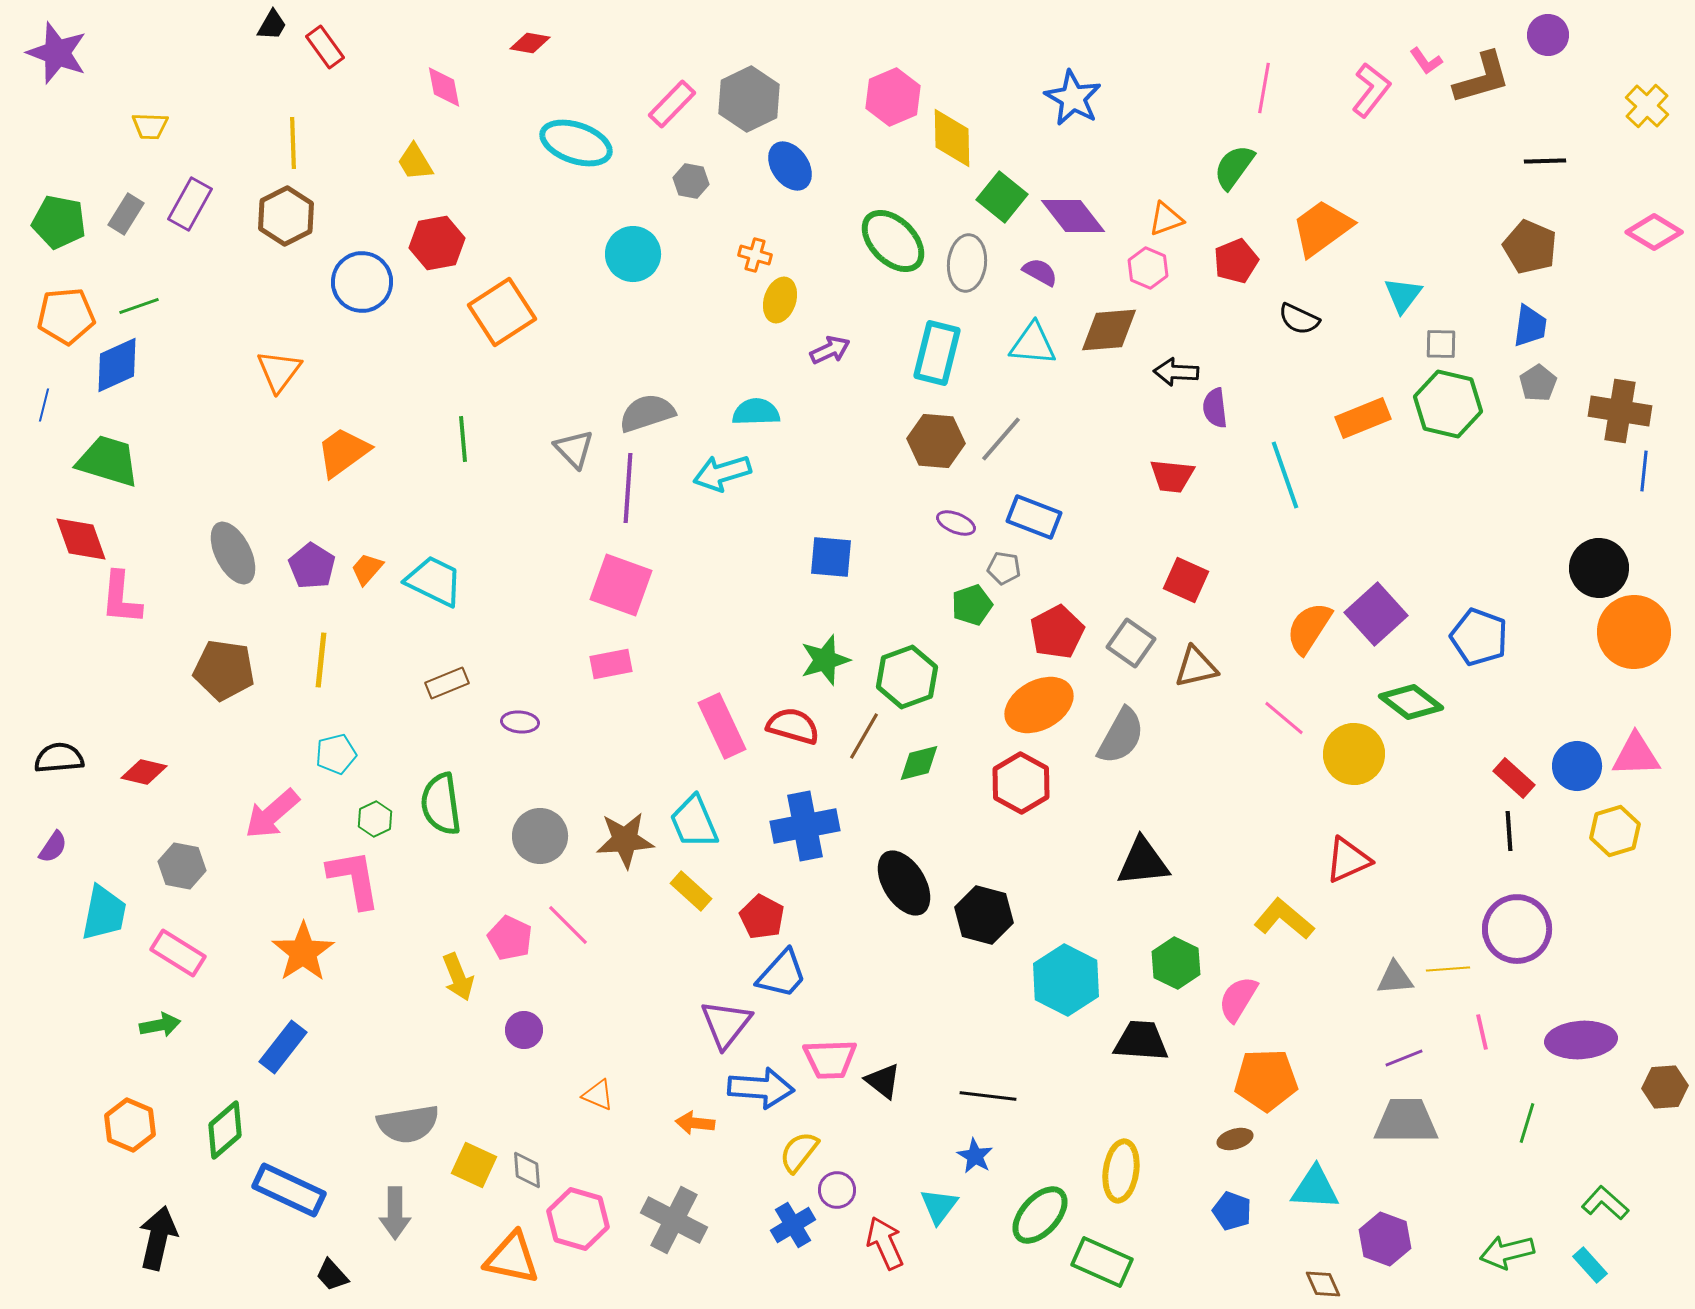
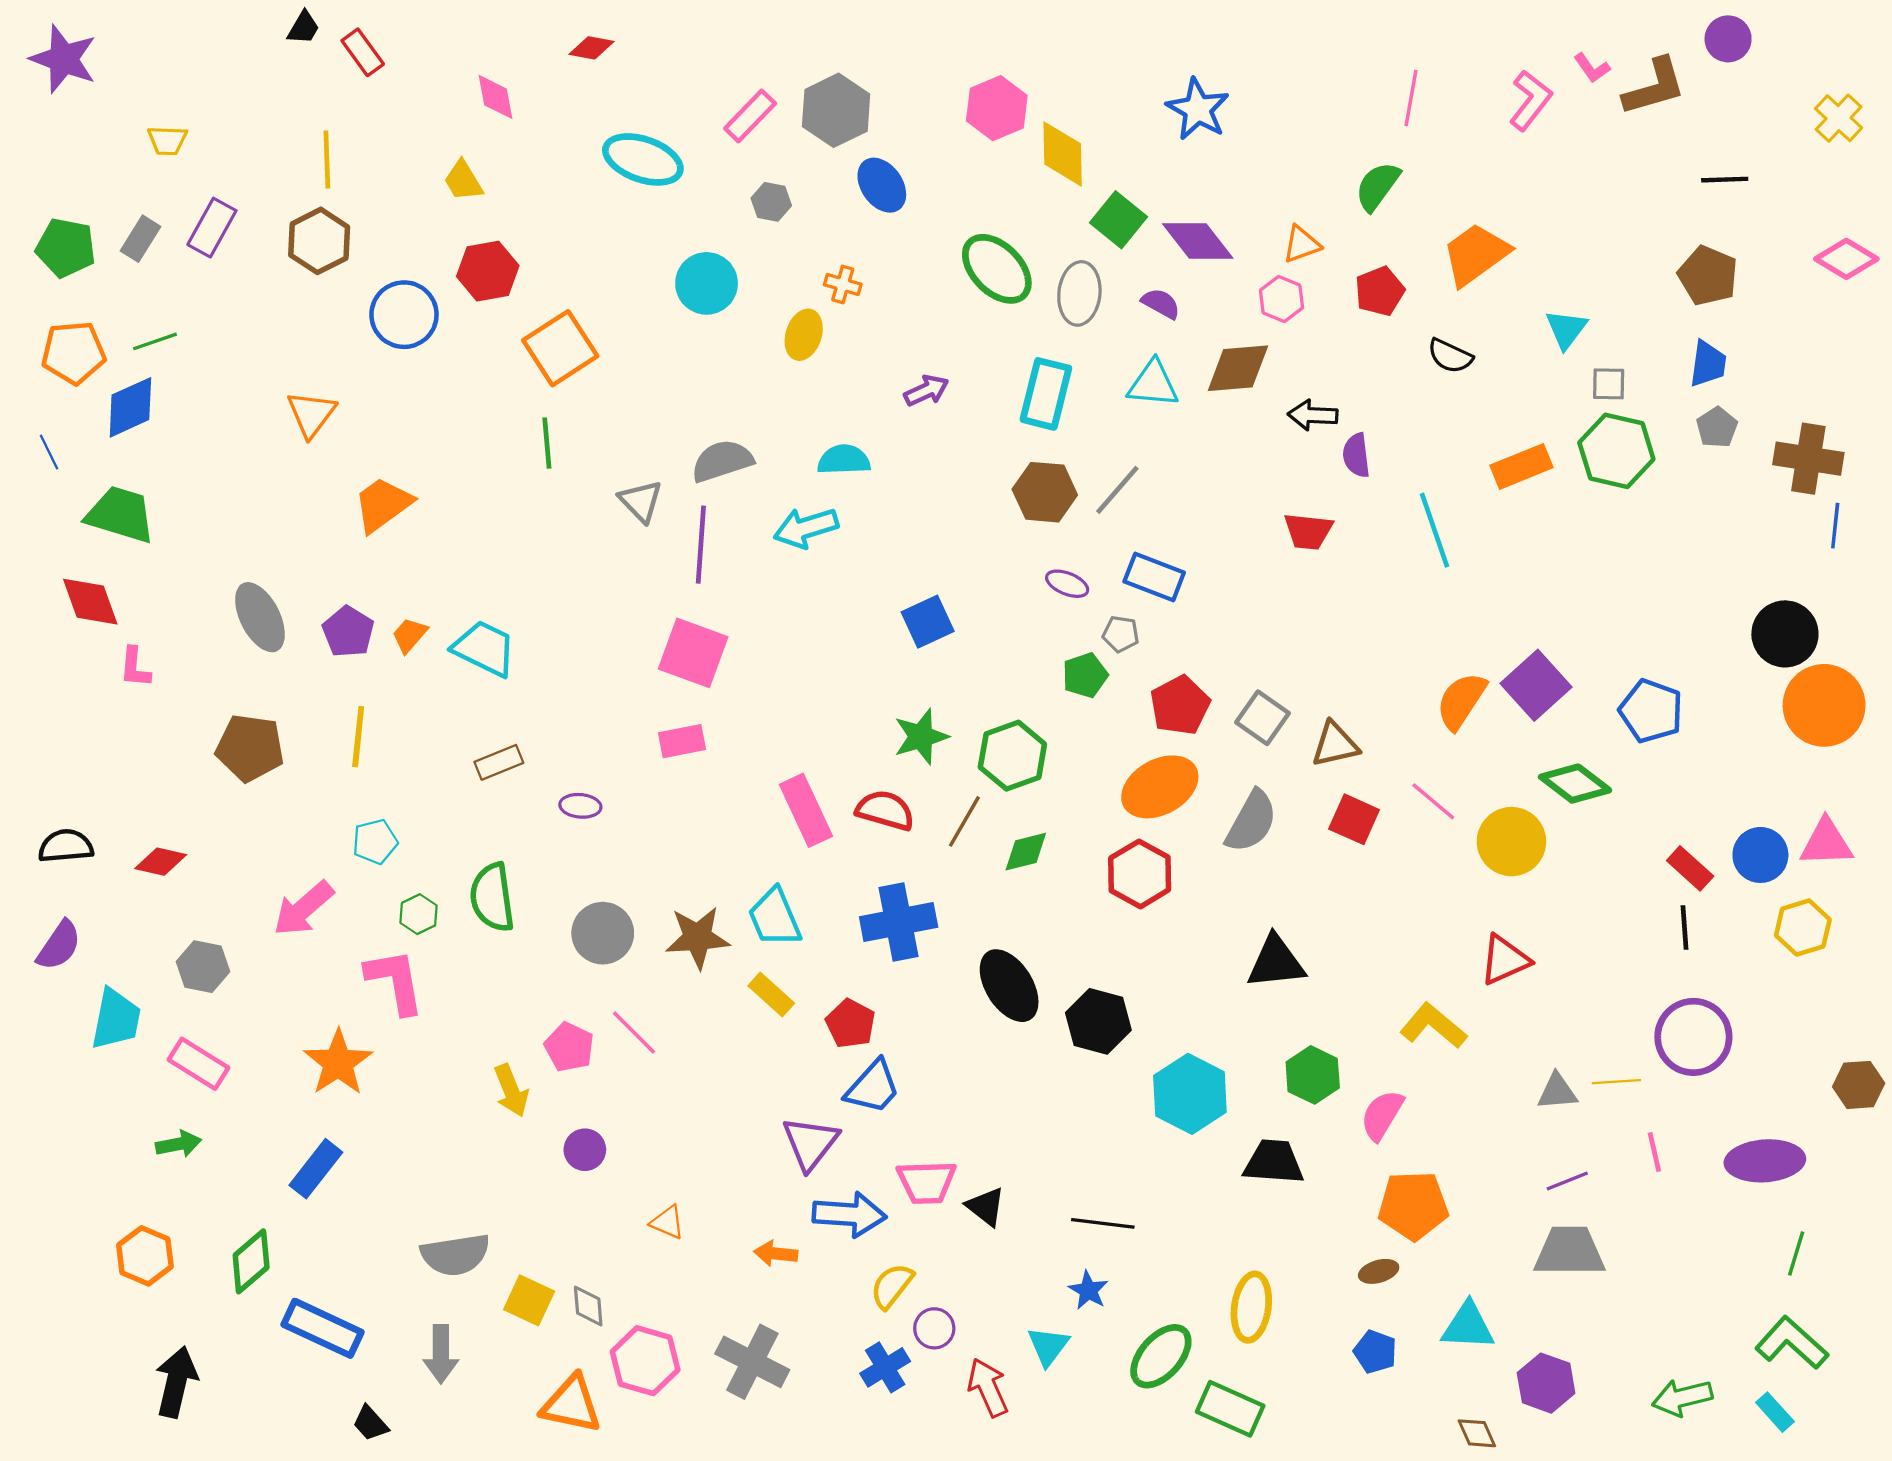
yellow ellipse: (780, 300) -> (804, 335), moved
blue line: (44, 405) -> (49, 452), turned -40
green line: (463, 439) -> (547, 443), moved
blue square: (831, 557) -> (928, 622), turned -30
red square: (1186, 580) -> (1354, 819), moved
pink L-shape: (121, 598) -> (135, 667), size x0.7
purple semicircle: (53, 847) -> (59, 945), size x1.4
brown hexagon: (1665, 1087) -> (1859, 1085), moved
green line: (1527, 1123) -> (1796, 1254), moved
green L-shape: (1605, 1203) -> (1792, 1343), size x1.4

